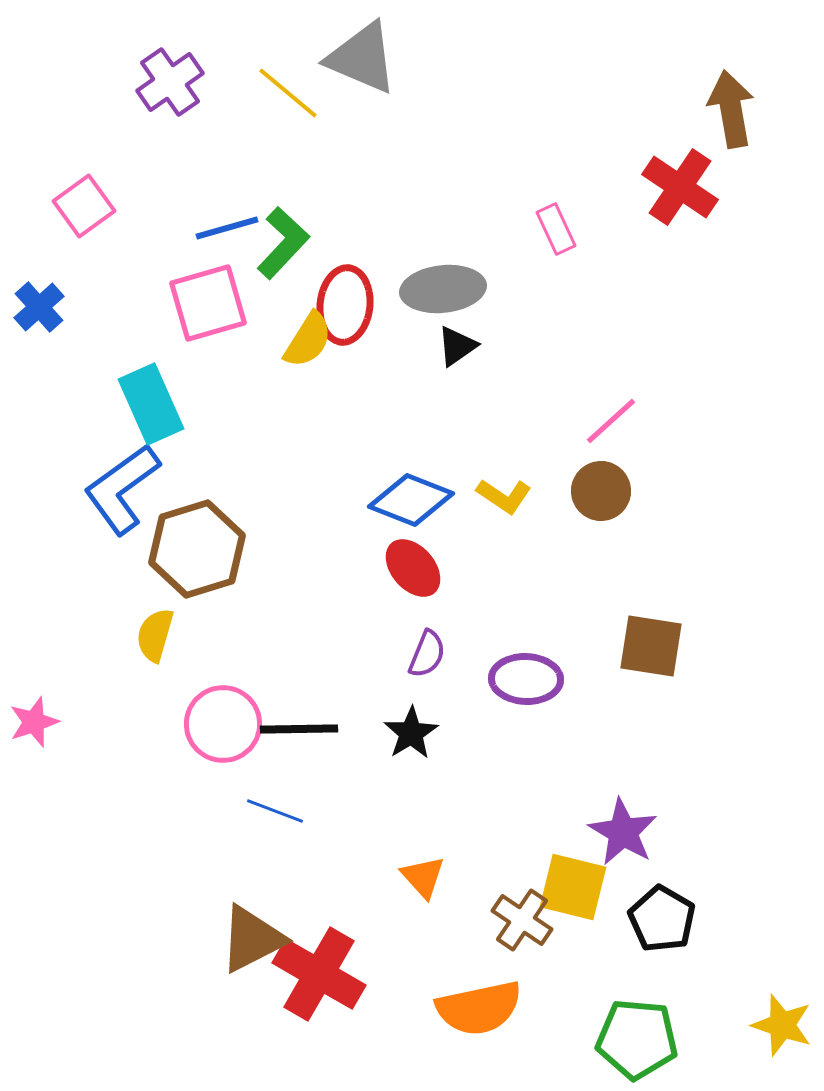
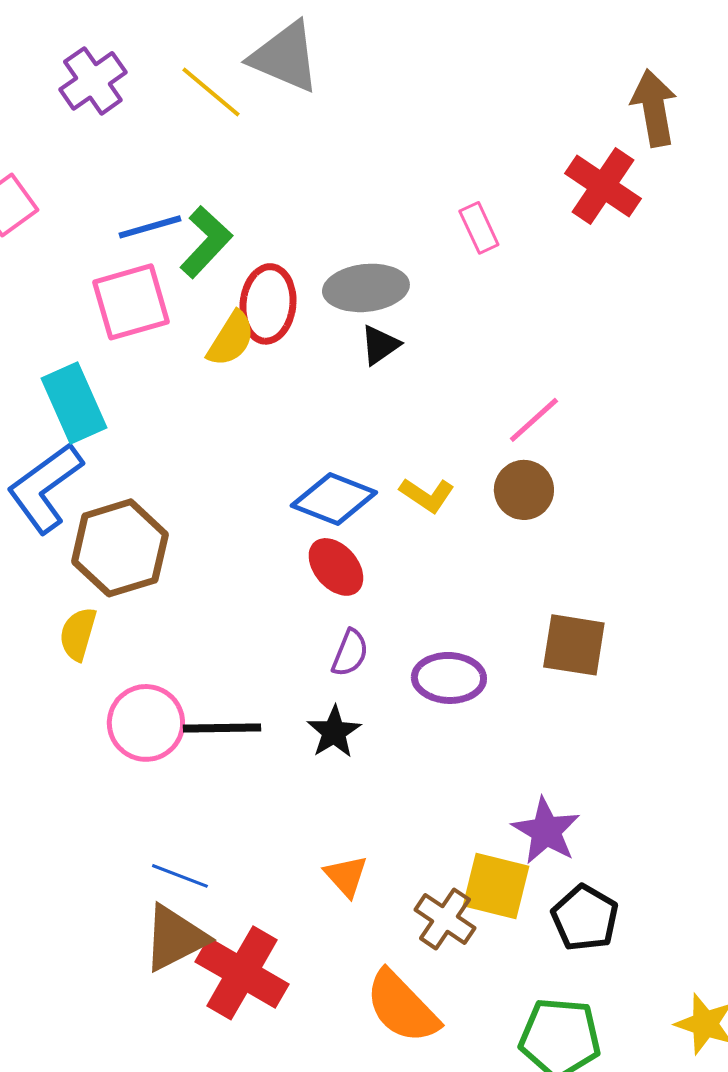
blue line: (275, 811) -> (180, 876), moved
orange semicircle: (479, 1008) -> (402, 1007), turned 58

